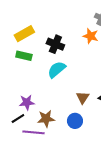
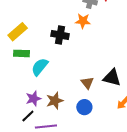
black cross: (55, 44) -> (60, 35), moved
cyan semicircle: (57, 69) -> (40, 67), moved
brown star: (46, 119) -> (55, 101), moved

